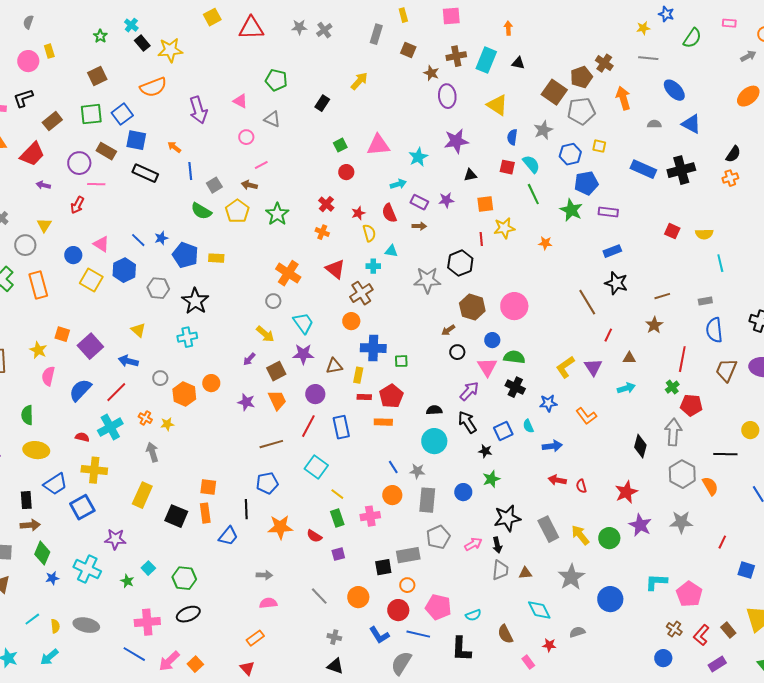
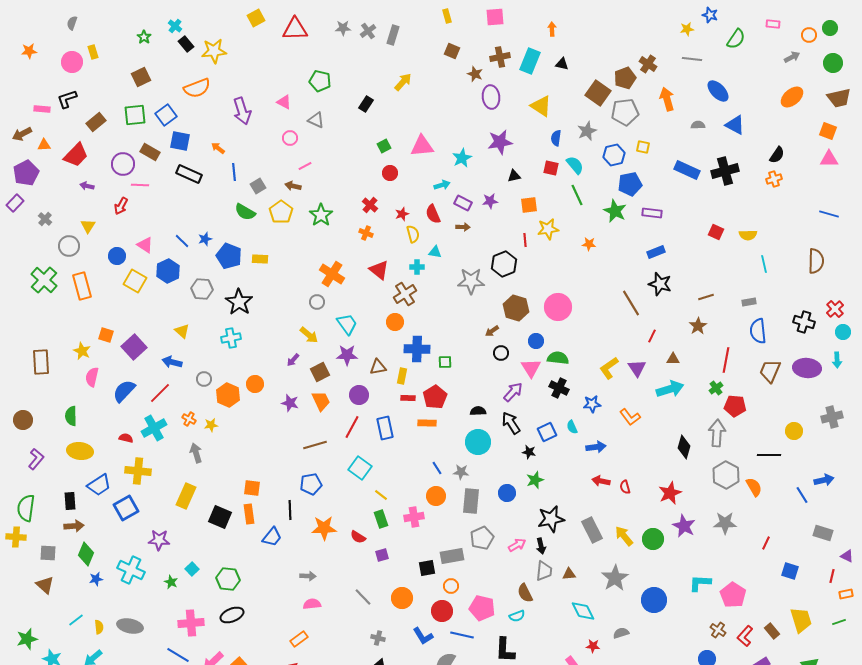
gray rectangle: (376, 34) -> (393, 35), moved
cyan arrow: (626, 388) -> (670, 389), size x1.5
brown semicircle: (505, 634) -> (525, 593), moved

